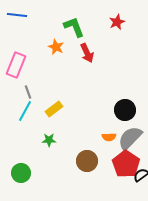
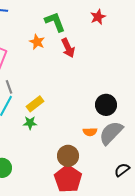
green star: (49, 140) -> (30, 123), moved
red pentagon: (126, 164) -> (68, 179), moved

